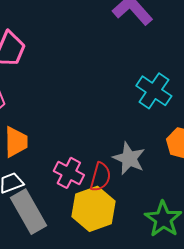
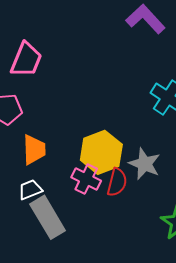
yellow hexagon: (93, 209) -> (101, 152), moved

